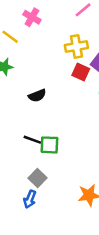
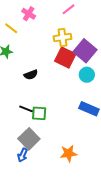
red square: (81, 72) -> (65, 57), size x1.5
gray square: (37, 178) -> (29, 139), size x1.5

